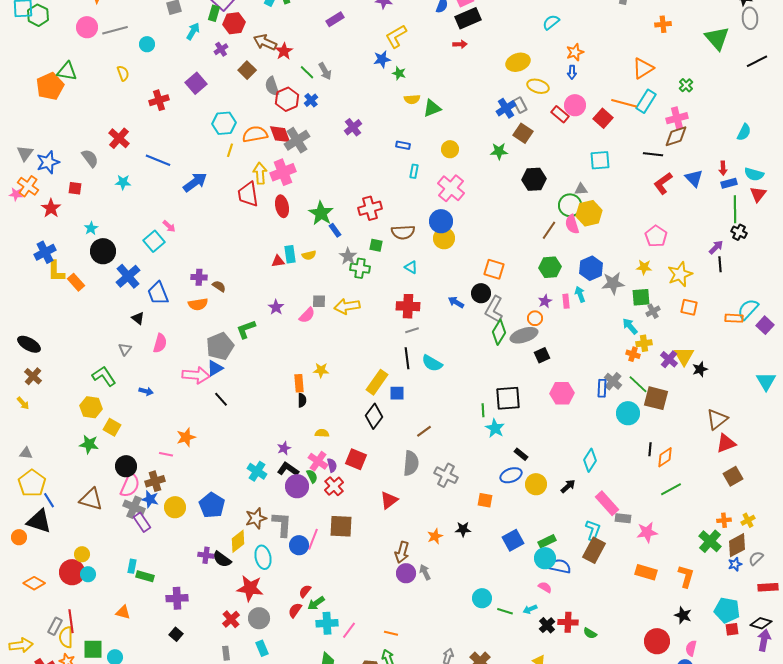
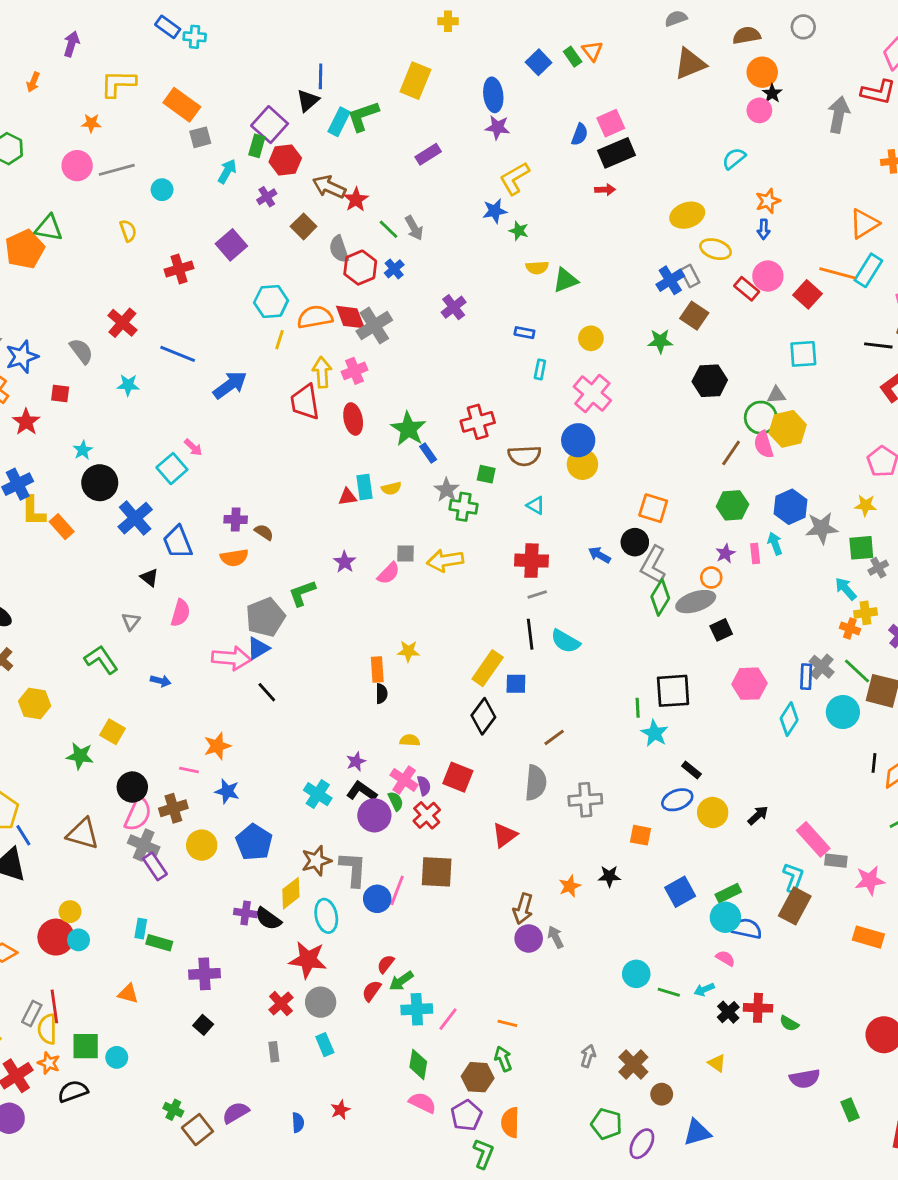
pink cross: (283, 172) -> (355, 371), size x0.7
yellow hexagon: (91, 407) -> (35, 704), moved
cyan diamond: (590, 460) -> (789, 719), moved
gray cross: (446, 475) -> (585, 800), turned -30
blue star: (150, 499) -> (227, 791), moved

